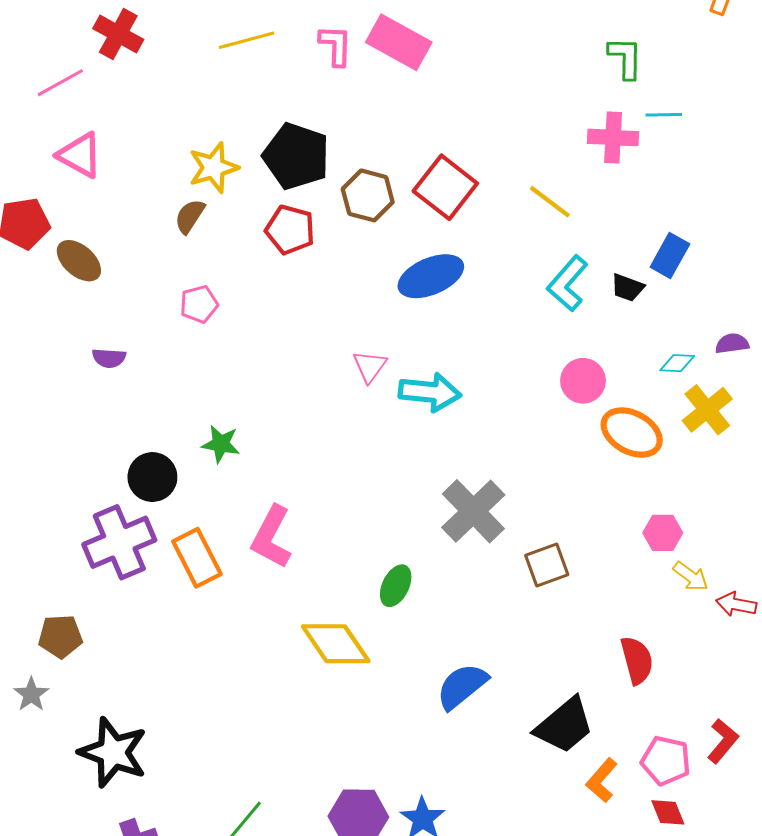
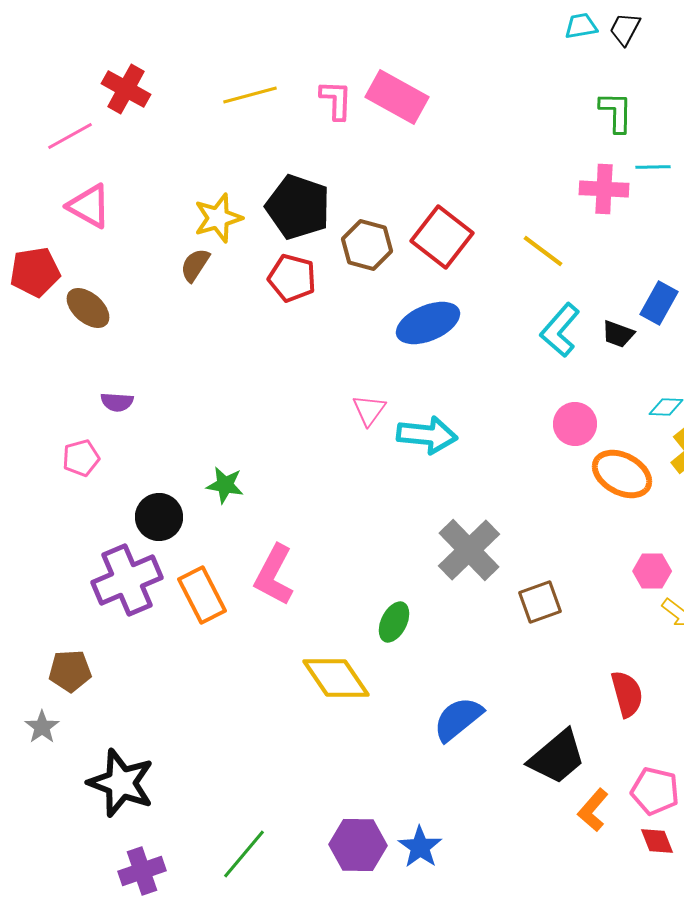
pink pentagon: (199, 304) -> (81, 458), moved

